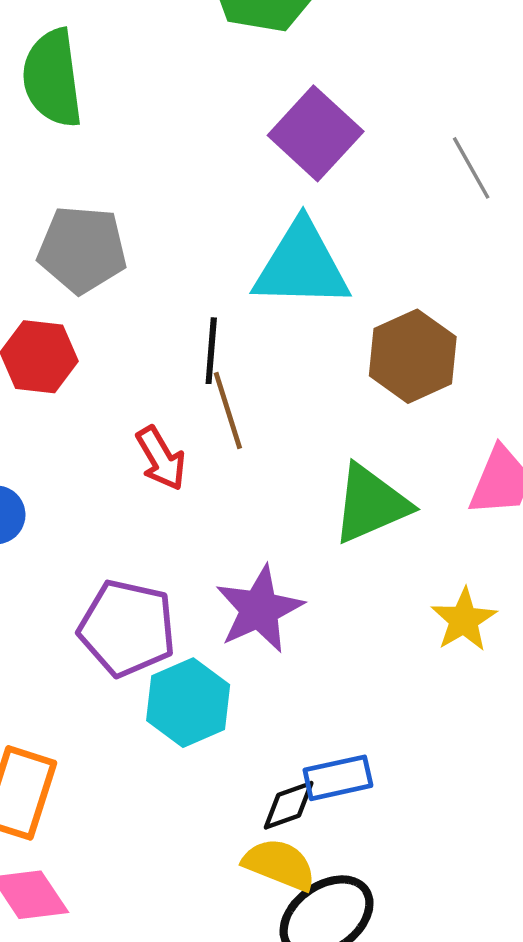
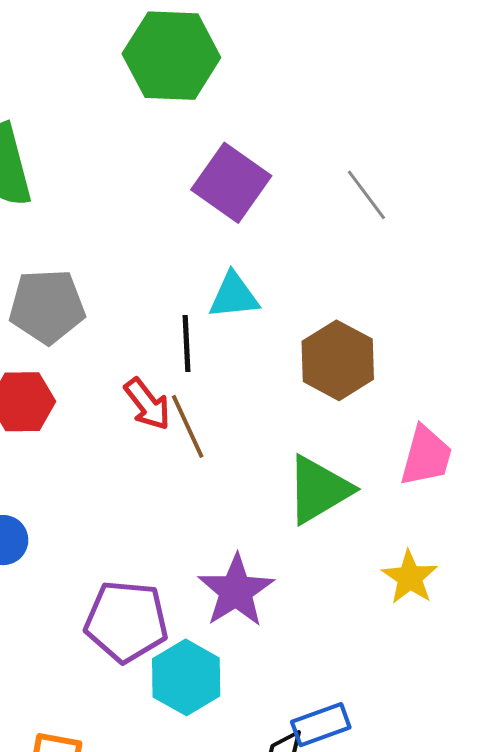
cyan triangle: (301, 265) -> (234, 296), size x0.6
black line: (211, 351) -> (186, 343), moved
red arrow: (161, 458) -> (147, 404), moved

